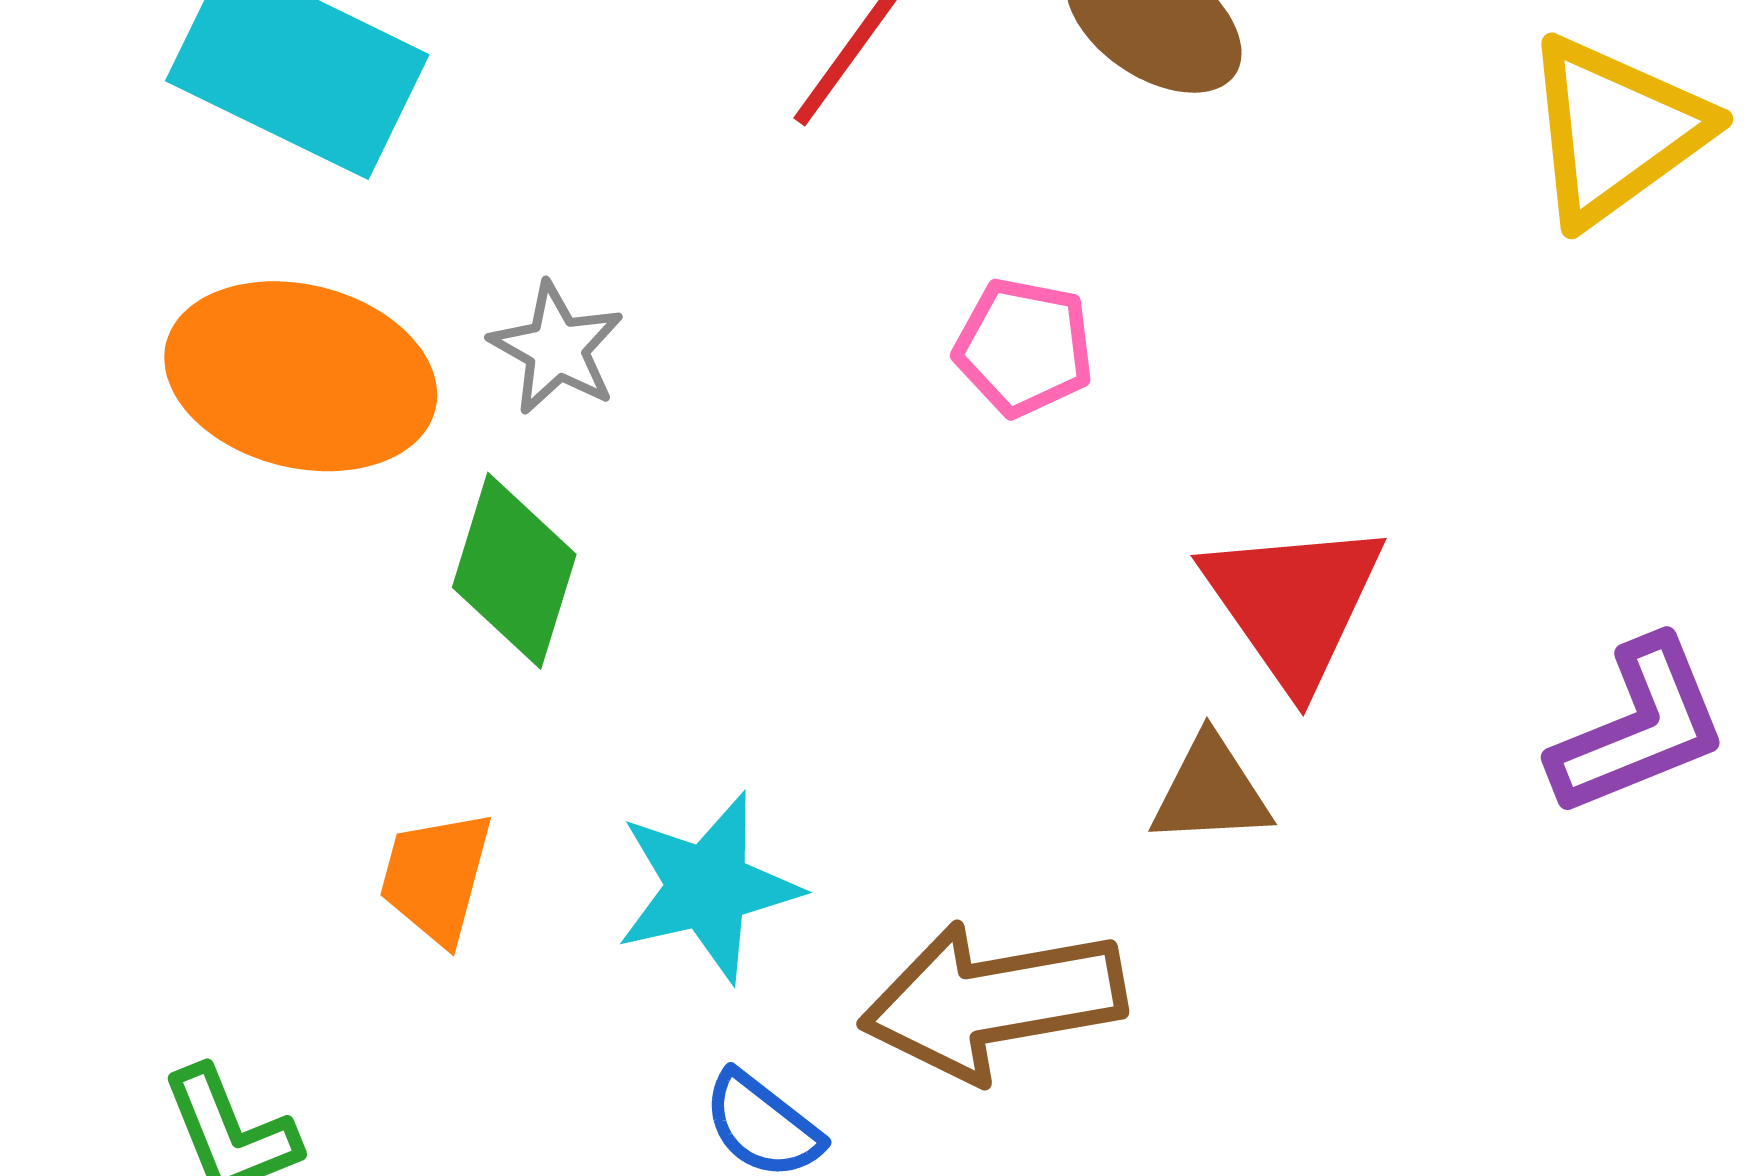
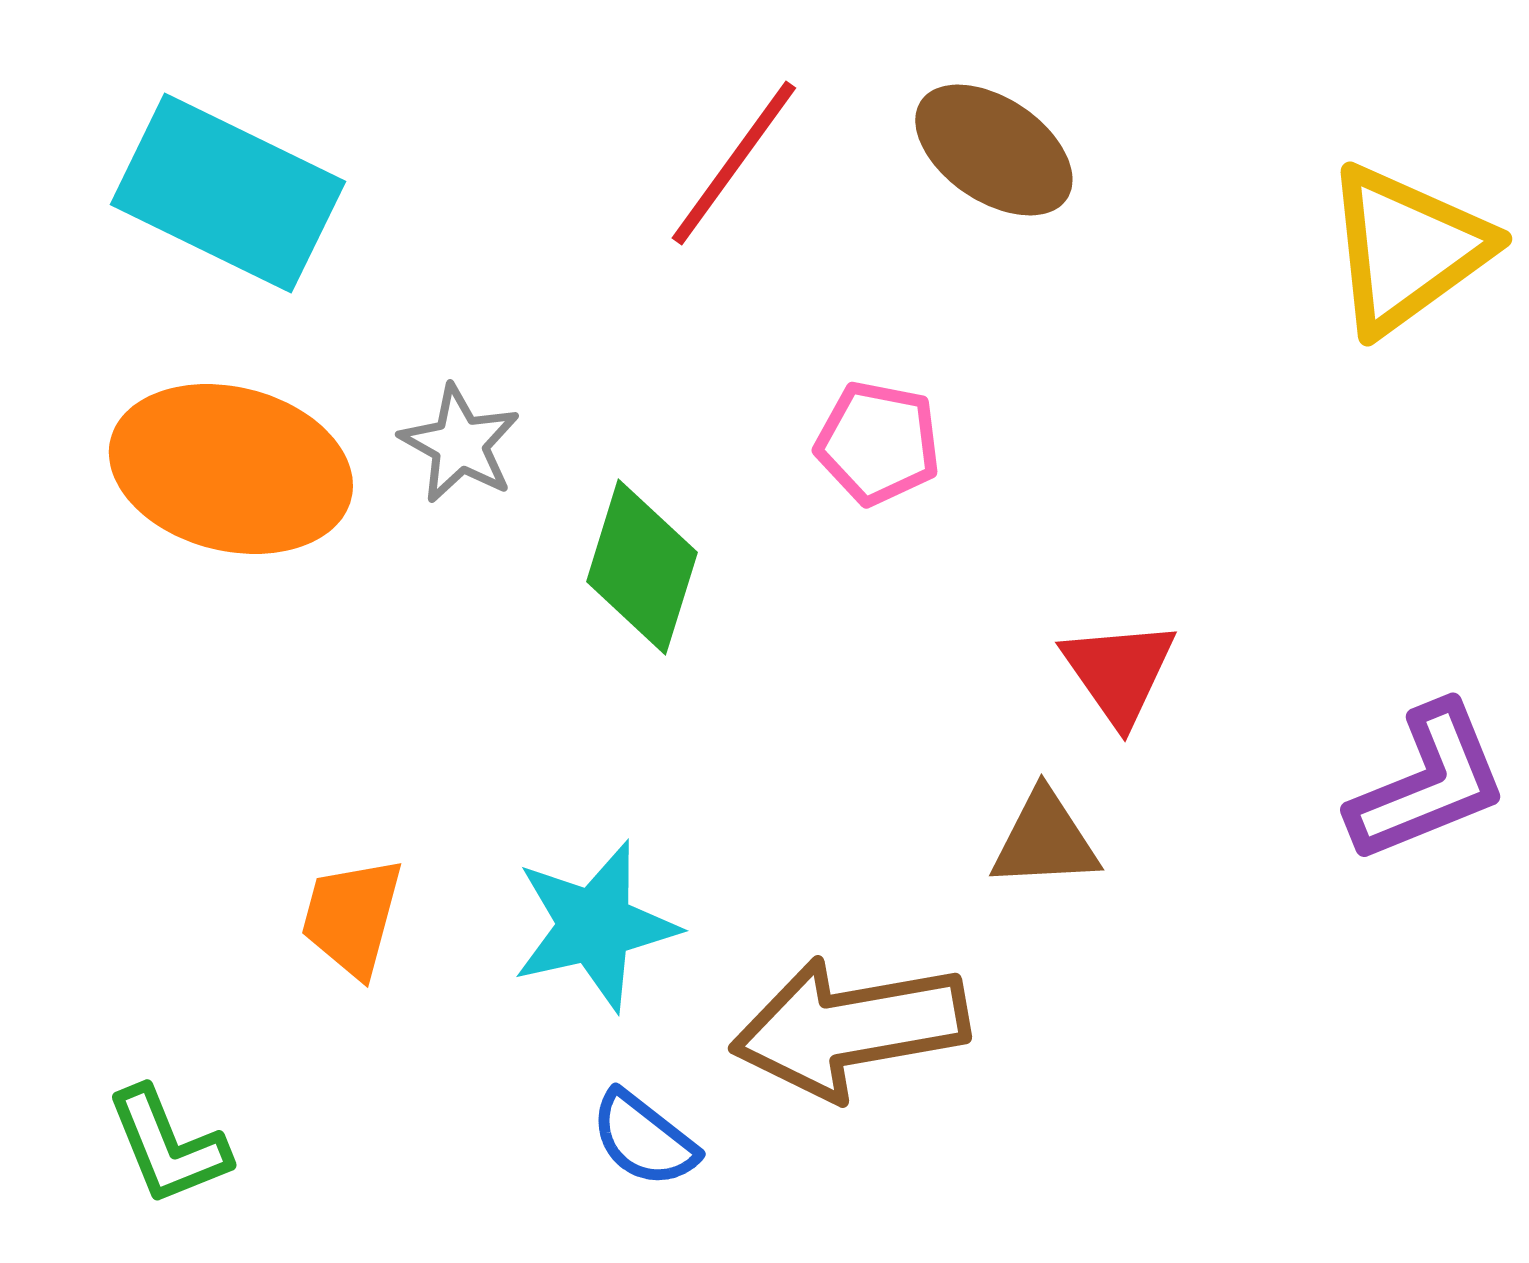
green diamond: (514, 571) -> (642, 567), moved
red triangle: (1293, 603) -> (1119, 672), size x0.7

